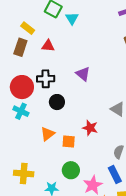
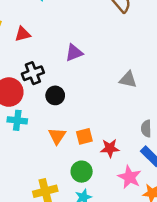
purple triangle: (83, 74) -> (74, 53), turned -42
red star: (90, 128) -> (110, 148), moved
green circle: (71, 170) -> (82, 172), moved

